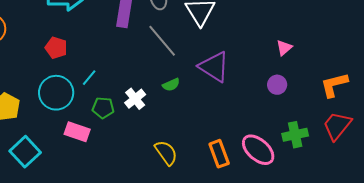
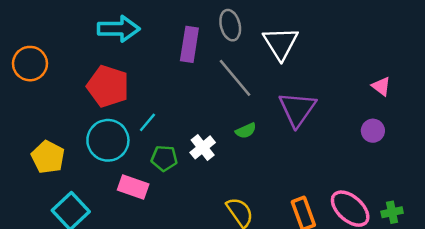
red pentagon: (56, 48) -> (108, 86), size x1.6
pink triangle: (284, 48) -> (381, 86), turned -42
purple triangle: (214, 67) -> (297, 109), turned 32
green cross: (295, 135) -> (392, 212), moved, size x0.7

